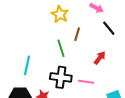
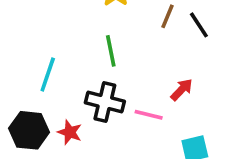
brown line: (77, 34) -> (167, 16), moved
red arrow: (100, 58) -> (182, 90), moved

